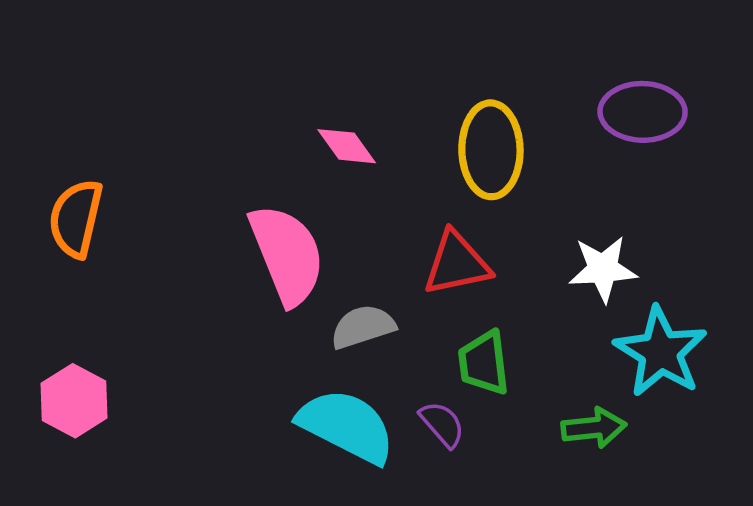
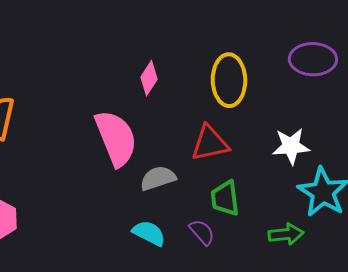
pink diamond: (347, 146) -> (149, 78), turned 68
cyan semicircle: (347, 426) -> (149, 233), size x0.6

